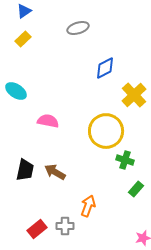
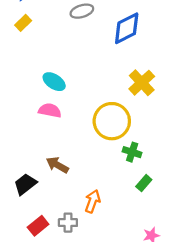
blue diamond: (105, 68) -> (127, 28), moved, size x1.4
cyan ellipse: (16, 91) -> (54, 82), moved
black trapezoid: (25, 170) -> (25, 184), moved, turned -140

